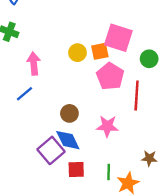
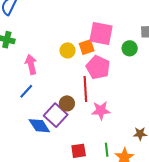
red line: (137, 95) -> (85, 89), moved
blue diamond: (68, 140) -> (39, 126), moved
purple square: (51, 150) -> (56, 115), moved

